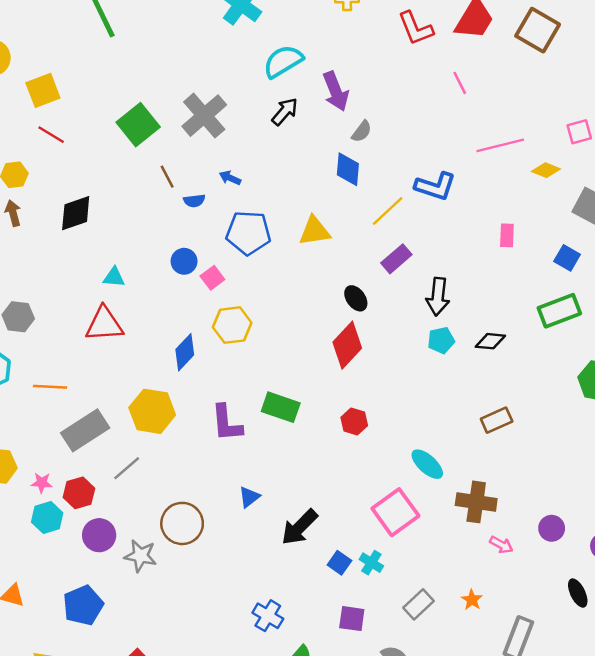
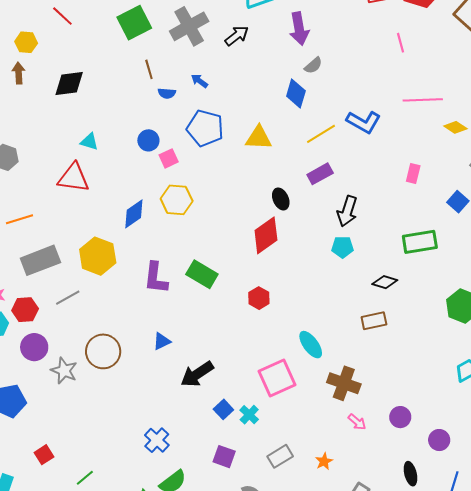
black arrow: (285, 112) -> (237, 36), moved
green rectangle: (559, 311) -> (420, 242), moved
black diamond: (490, 341) -> (385, 282), moved
orange line: (50, 387) -> (19, 219), turned -32

